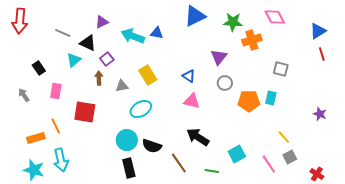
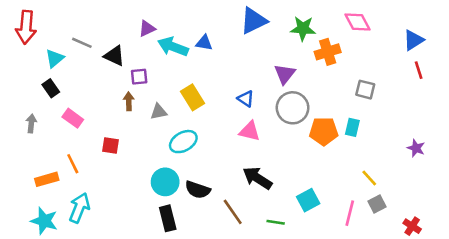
purple triangle: (102, 22) -> (147, 28), moved
purple square: (107, 59) -> (139, 77), turned 32
cyan triangle: (74, 60) -> (55, 58), moved
gray circle: (225, 83) -> (293, 108), size x1.6
pink rectangle: (56, 91) -> (73, 118), turned -63
gray arrow: (24, 95) -> (31, 123), turned 40
red square: (85, 112) -> (111, 146), size x0.6
cyan arrow: (61, 160) -> (79, 208), turned -145
pink line: (269, 164) -> (350, 213), turned 48

